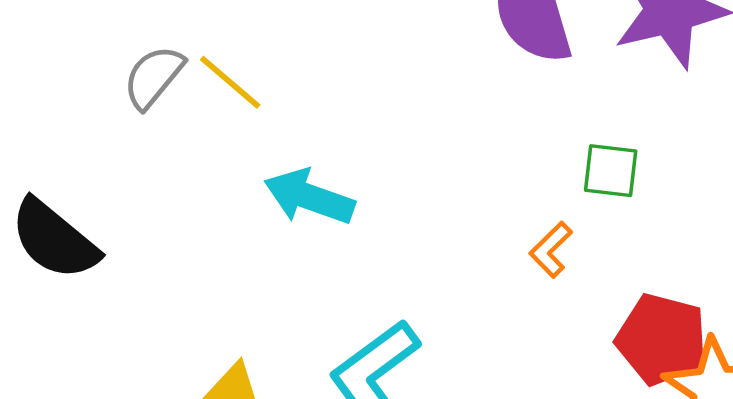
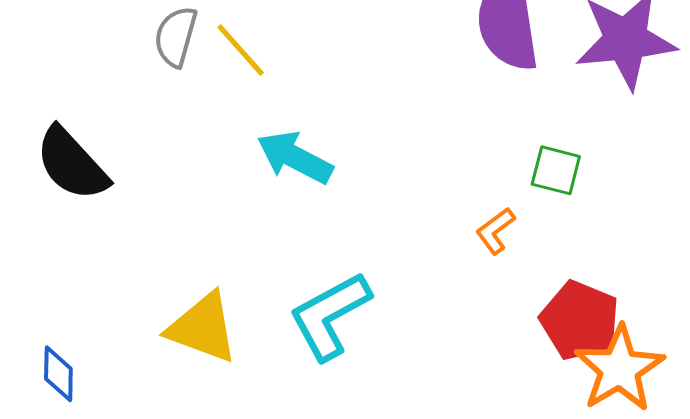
gray semicircle: (153, 77) -> (176, 37), turned -32

